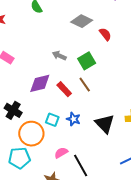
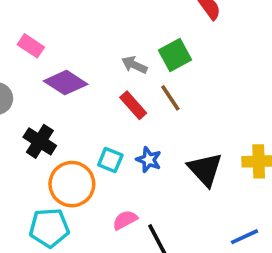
gray arrow: (59, 56) -> (134, 65), moved
purple diamond: (40, 83) -> (66, 83), moved, turned 45

